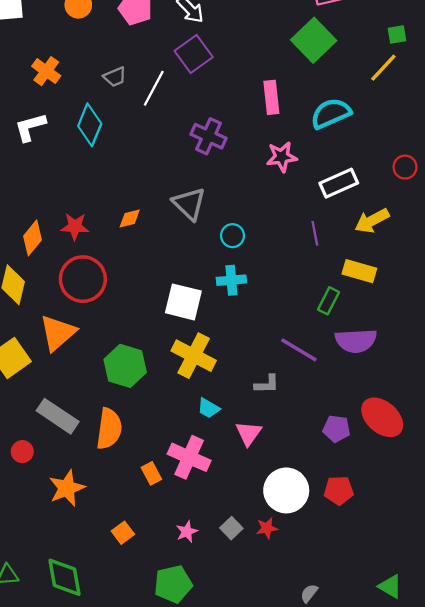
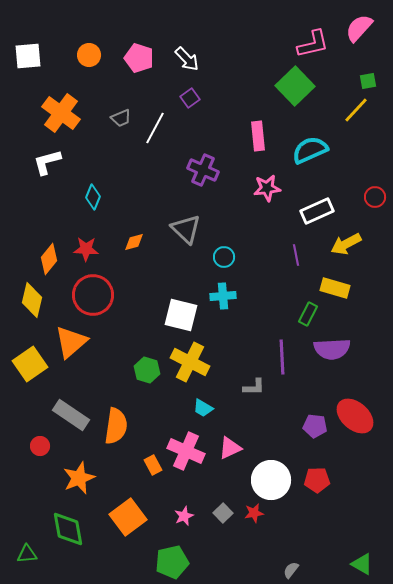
purple square: (194, 54) -> (190, 98), size x0.6
orange cross: (46, 71) -> (61, 113), size x1.5
cyan diamond: (90, 125) -> (93, 197), moved, size x0.7
purple line: (299, 350) -> (282, 357), turned 56
green hexagon: (125, 366) -> (147, 370), moved, size x0.7
pink triangle: (249, 433) -> (230, 448), moved, turned 30
orange square: (123, 533) -> (128, 517), size x1.8
green diamond: (65, 577) -> (68, 529), moved

